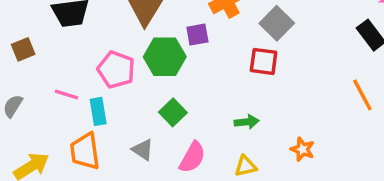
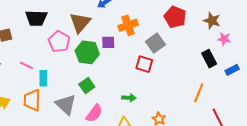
pink pentagon: (116, 70) -> (59, 42), moved
orange line: (362, 95) -> (199, 93), turned 42
gray triangle: (143, 150) -> (66, 105), size x1.6

